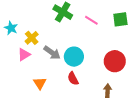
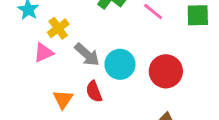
red circle: (115, 61) -> (166, 71), moved
red semicircle: (73, 79) -> (94, 92), moved

